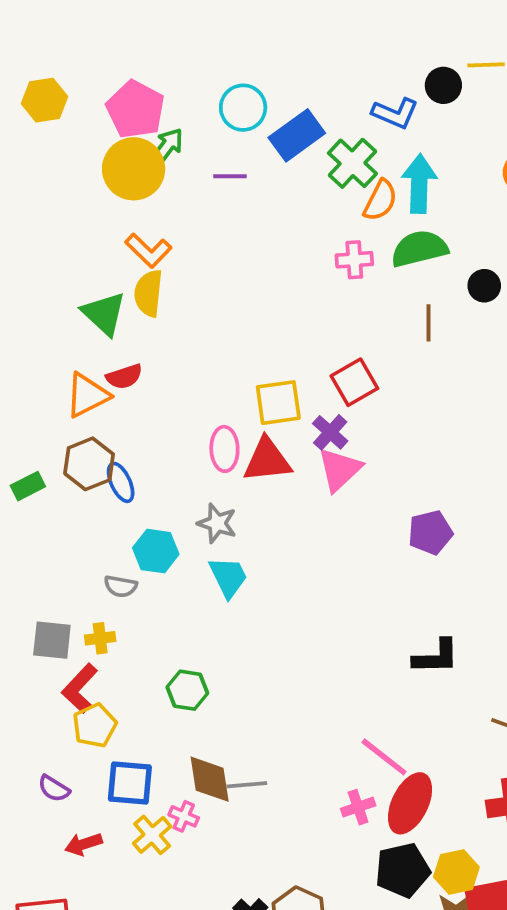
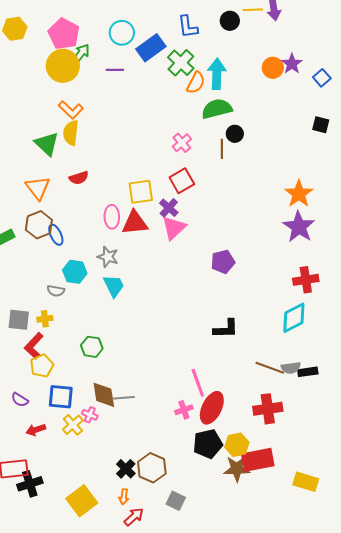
blue L-shape: (395, 113) -> (188, 27), moved, turned 60
pink cross: (354, 260) -> (182, 143), moved, turned -36
black circle: (484, 286) -> (235, 134), moved
red semicircle: (124, 377) -> (79, 178), moved
orange triangle: (87, 395) -> (38, 188), turned -40
pink line: (384, 757) -> (198, 383), turned 32

